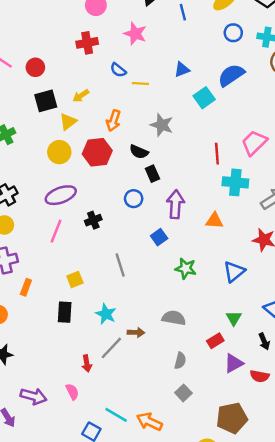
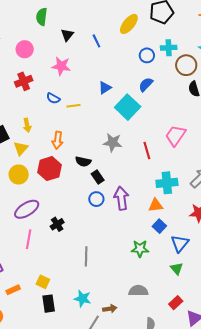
blue circle: (233, 33) -> (147, 55), moved
blue semicircle: (231, 75) -> (146, 84), size x0.7
yellow arrow: (81, 96) -> (27, 125), turned -56
cyan square: (204, 98) -> (128, 107), size x1.4
gray star: (162, 125) -> (113, 143), moved
cyan cross: (235, 182) -> (167, 183), moved
blue circle: (134, 199) -> (96, 199), moved
blue square: (159, 237) -> (159, 226), moved
gray line: (120, 265) -> (86, 256), turned 30
yellow square: (75, 280) -> (43, 282), moved, turned -32
orange rectangle: (26, 287) -> (13, 290), turned 56
green triangle: (234, 318) -> (177, 269), moved

